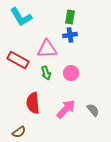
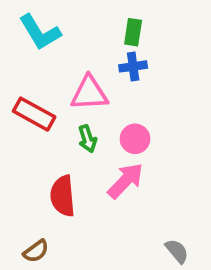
pink arrow: (66, 109) -> (125, 181), moved
gray semicircle: (93, 110) -> (177, 251), moved

